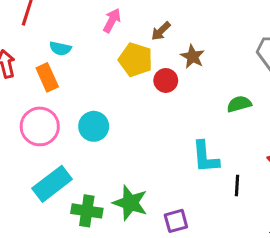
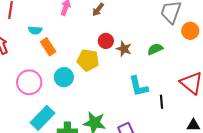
brown star: (193, 57) -> (124, 49), moved
yellow pentagon: (135, 60) -> (88, 60), moved
orange rectangle: (47, 77) -> (48, 47), moved

